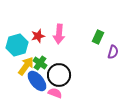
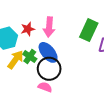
green rectangle: (98, 37) -> (89, 30), size x1.5
blue ellipse: (37, 81) -> (48, 52), moved

